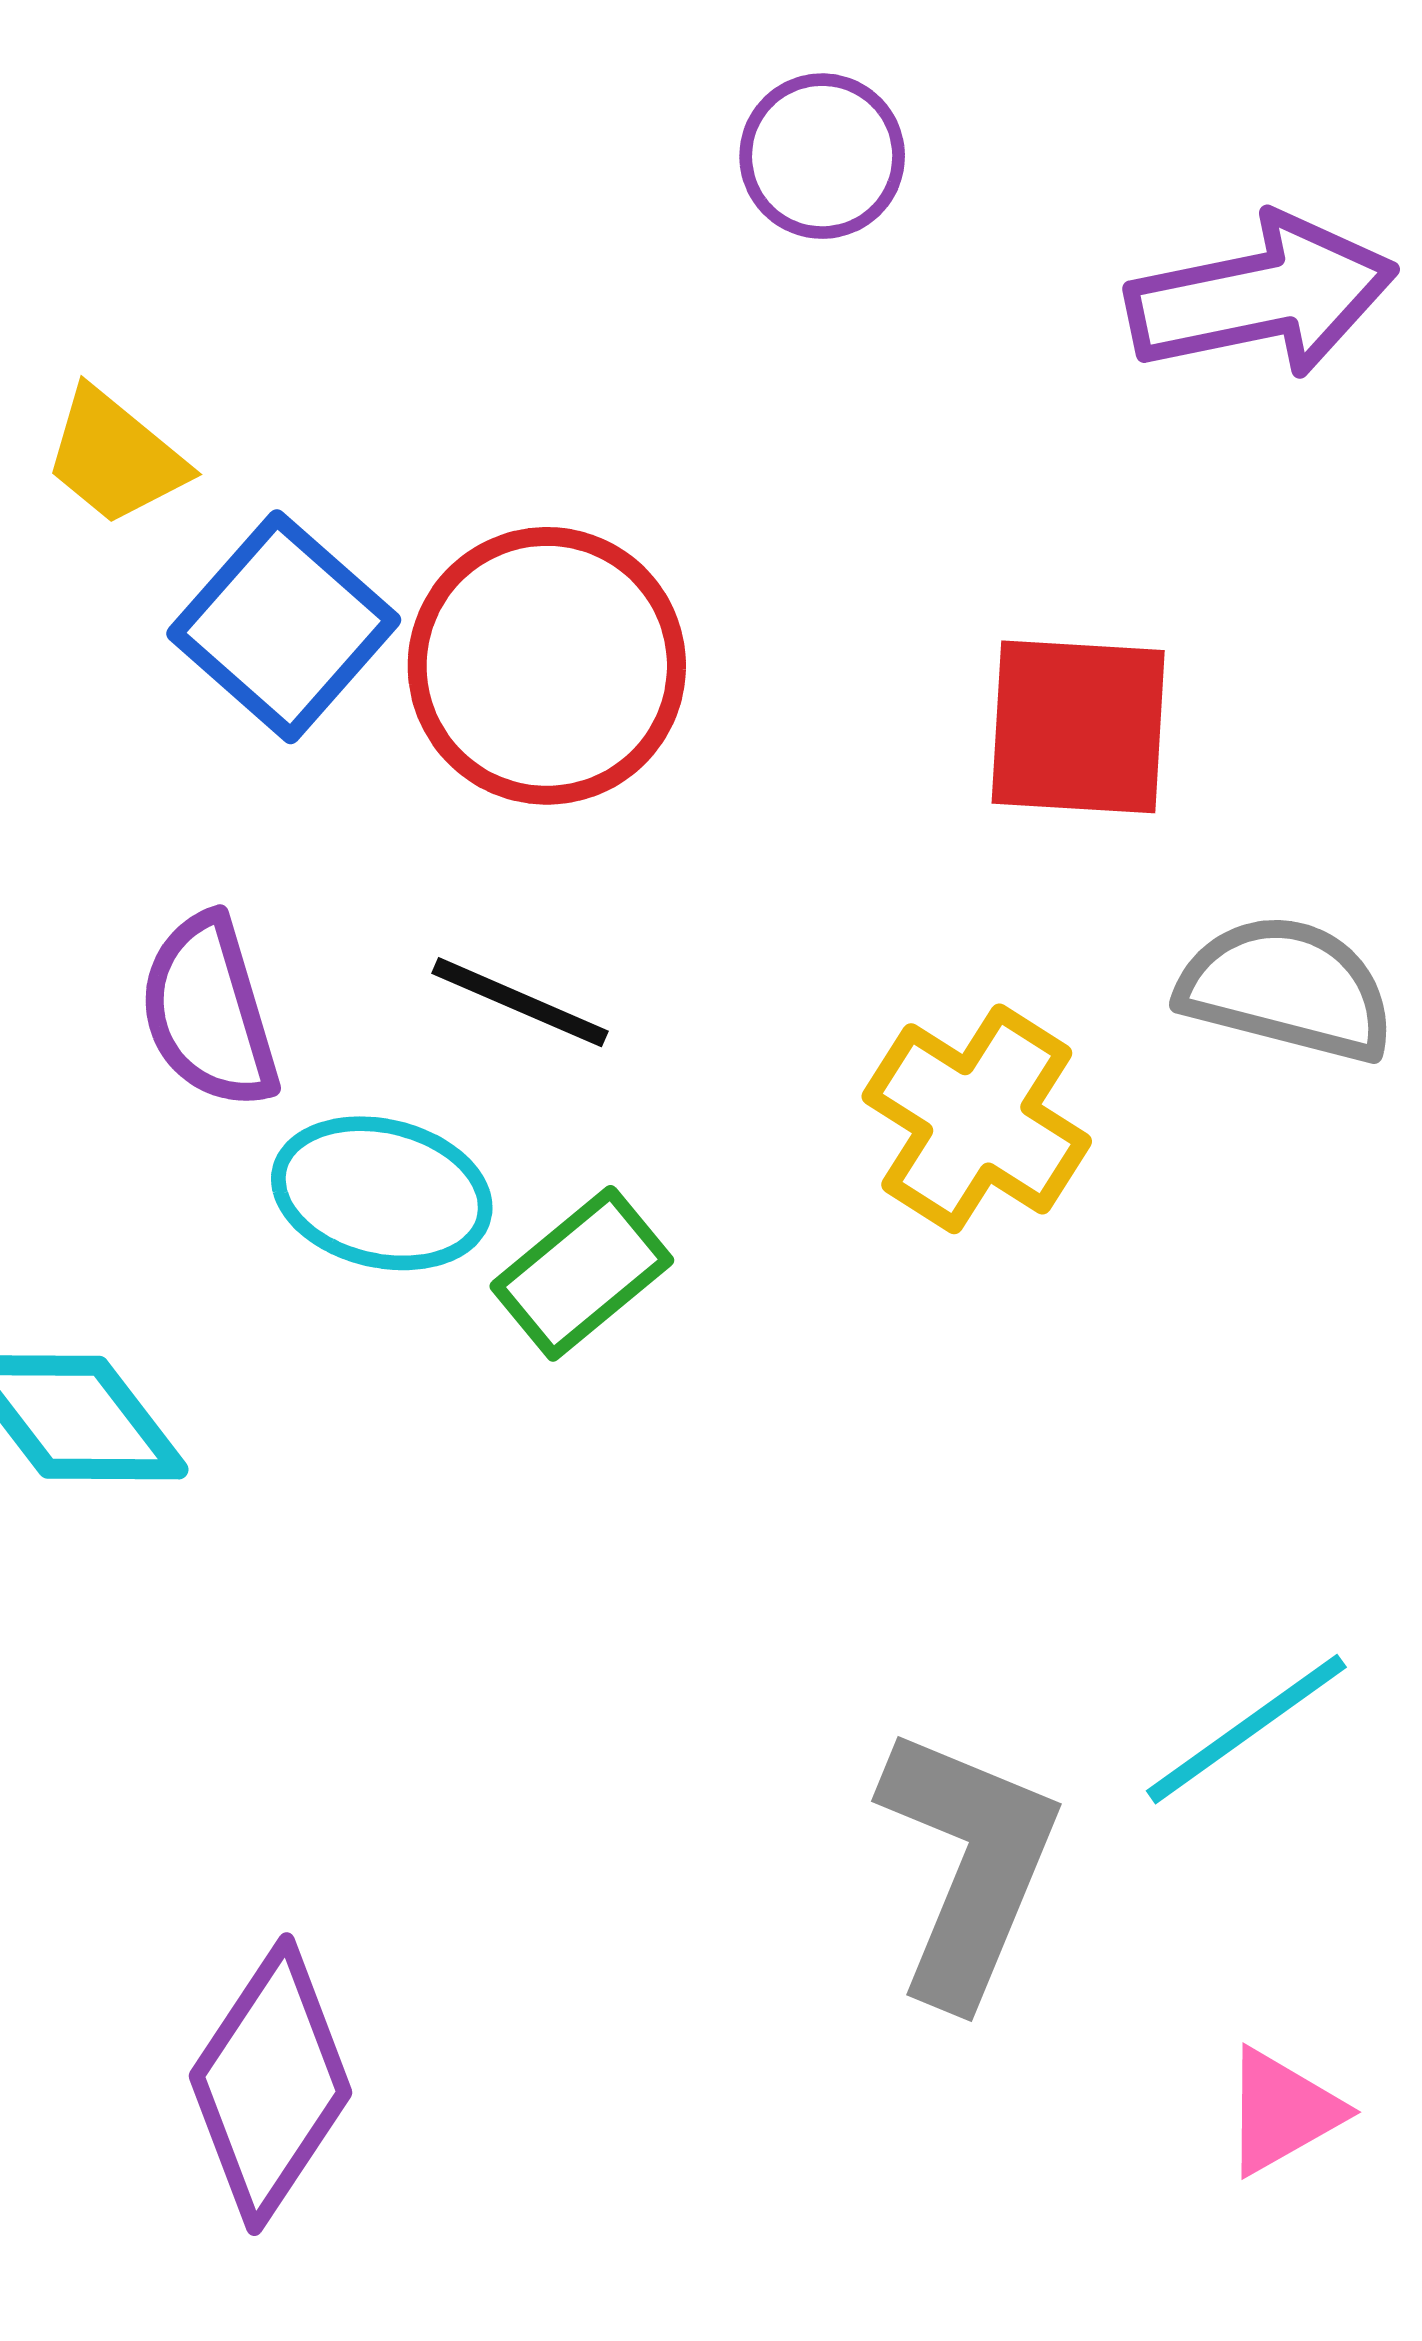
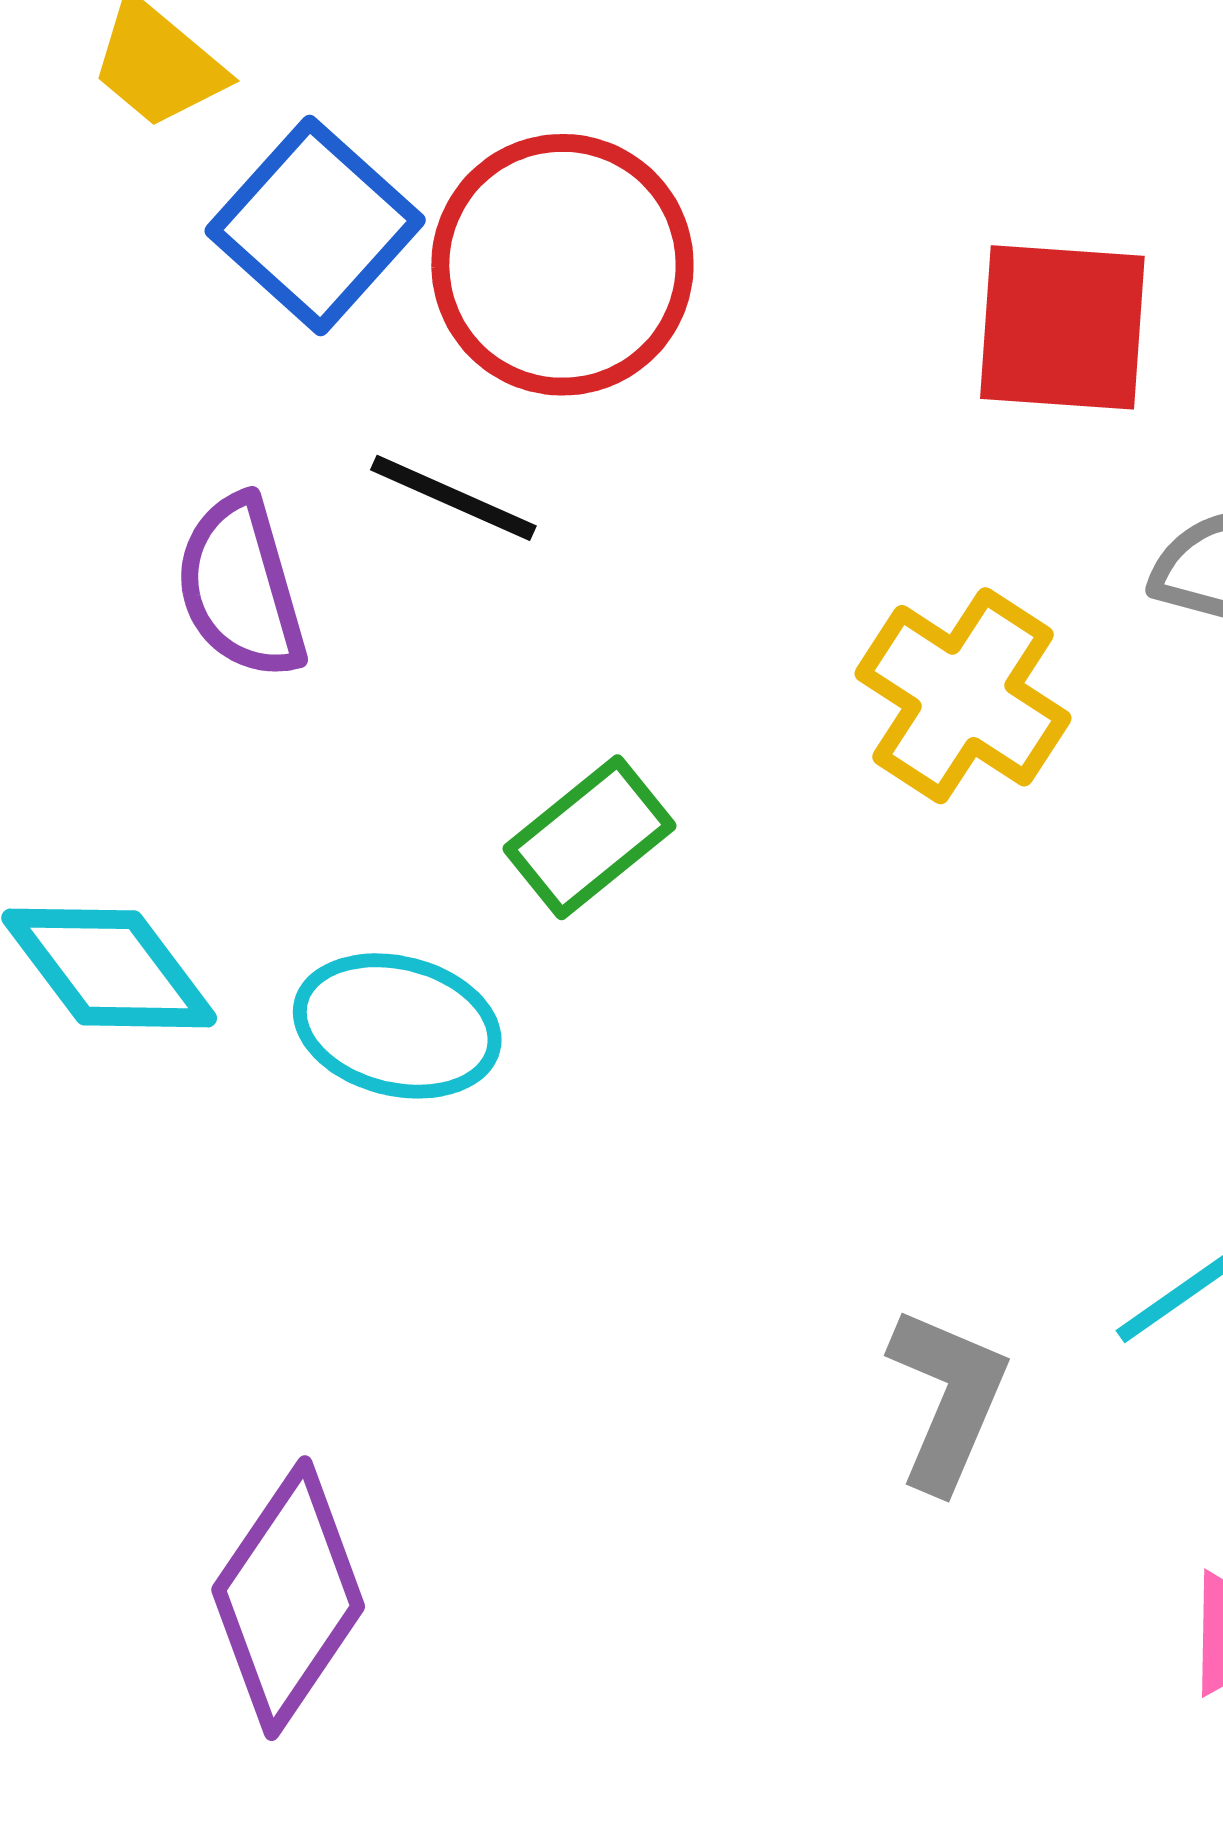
black line: (520, 1002) -> (453, 498), moved
cyan ellipse: (382, 1193) -> (397, 1026), moved
gray L-shape: (968, 1865) -> (948, 1399), size x0.7

